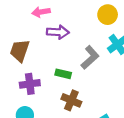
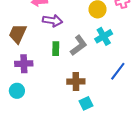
green rectangle: (63, 74) -> (56, 49), moved, turned 72
brown cross: (71, 100) -> (76, 81), moved, turned -30

